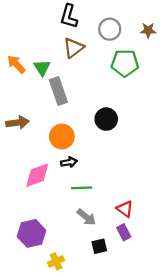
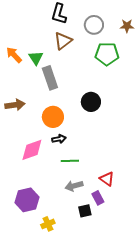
gray arrow: (86, 217) -> (74, 186), turned 126
purple rectangle: (124, 232) -> (98, 198), moved

